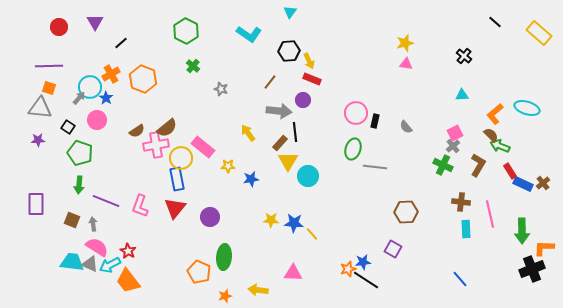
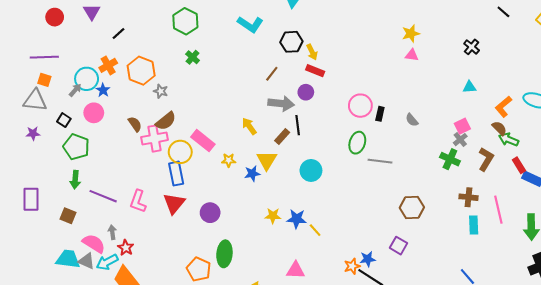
gray star: (221, 89) -> (161, 91), moved
brown semicircle: (137, 131) -> (135, 124), turned -91
yellow triangle: (288, 161) -> (267, 160), moved
gray arrow: (93, 224) -> (112, 232), moved

